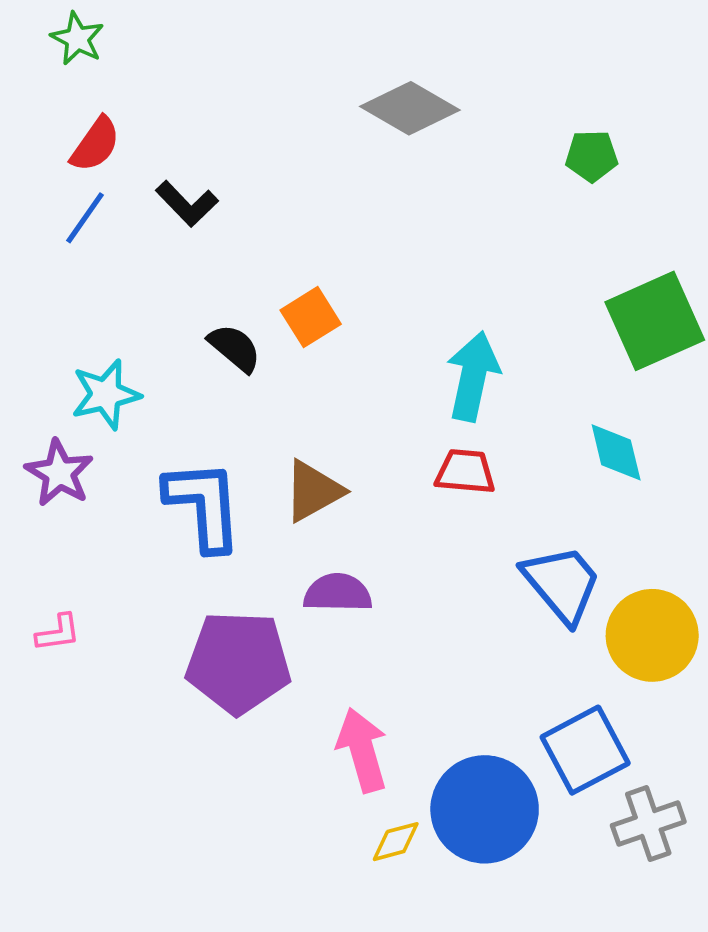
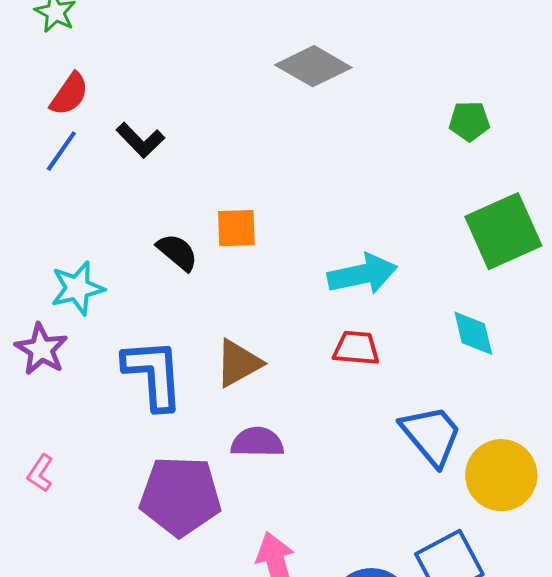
green pentagon: (592, 156) -> (469, 121), moved
orange square: (311, 317) -> (236, 228), turned 30
cyan arrow: (473, 376) -> (362, 274), turned 66
pink L-shape: (58, 633) -> (40, 473), turned 132

